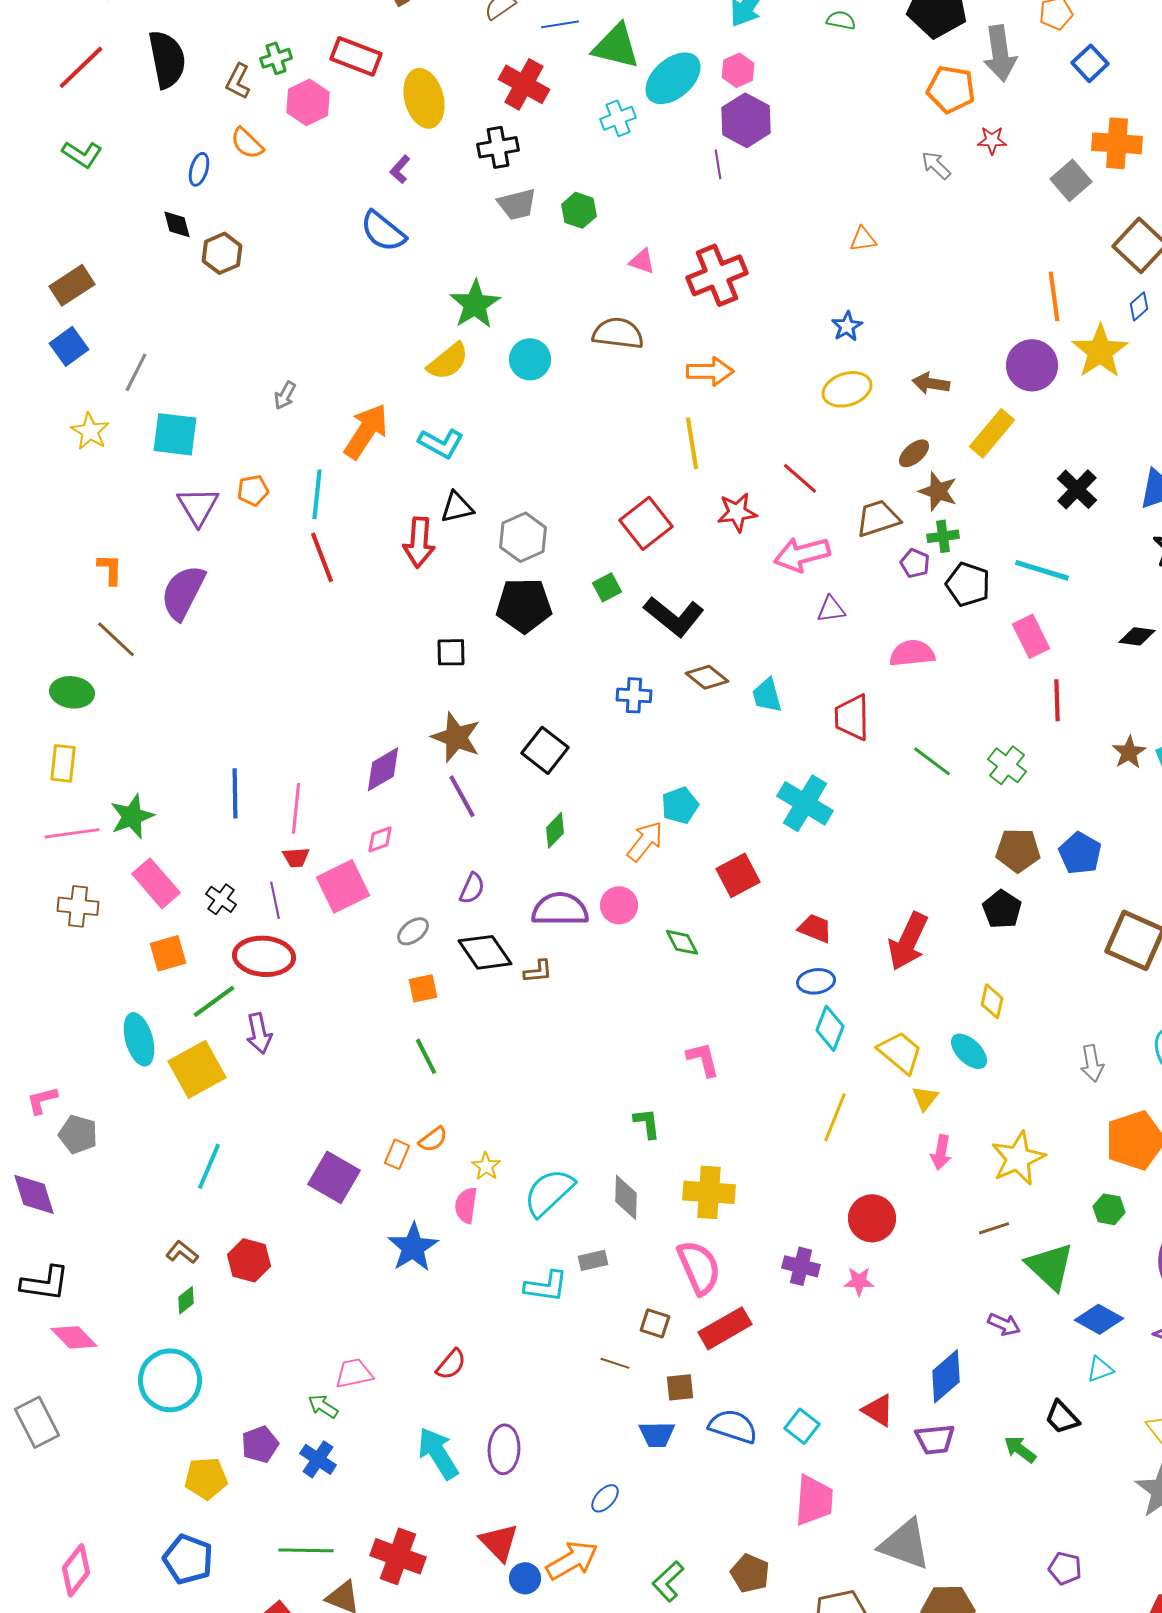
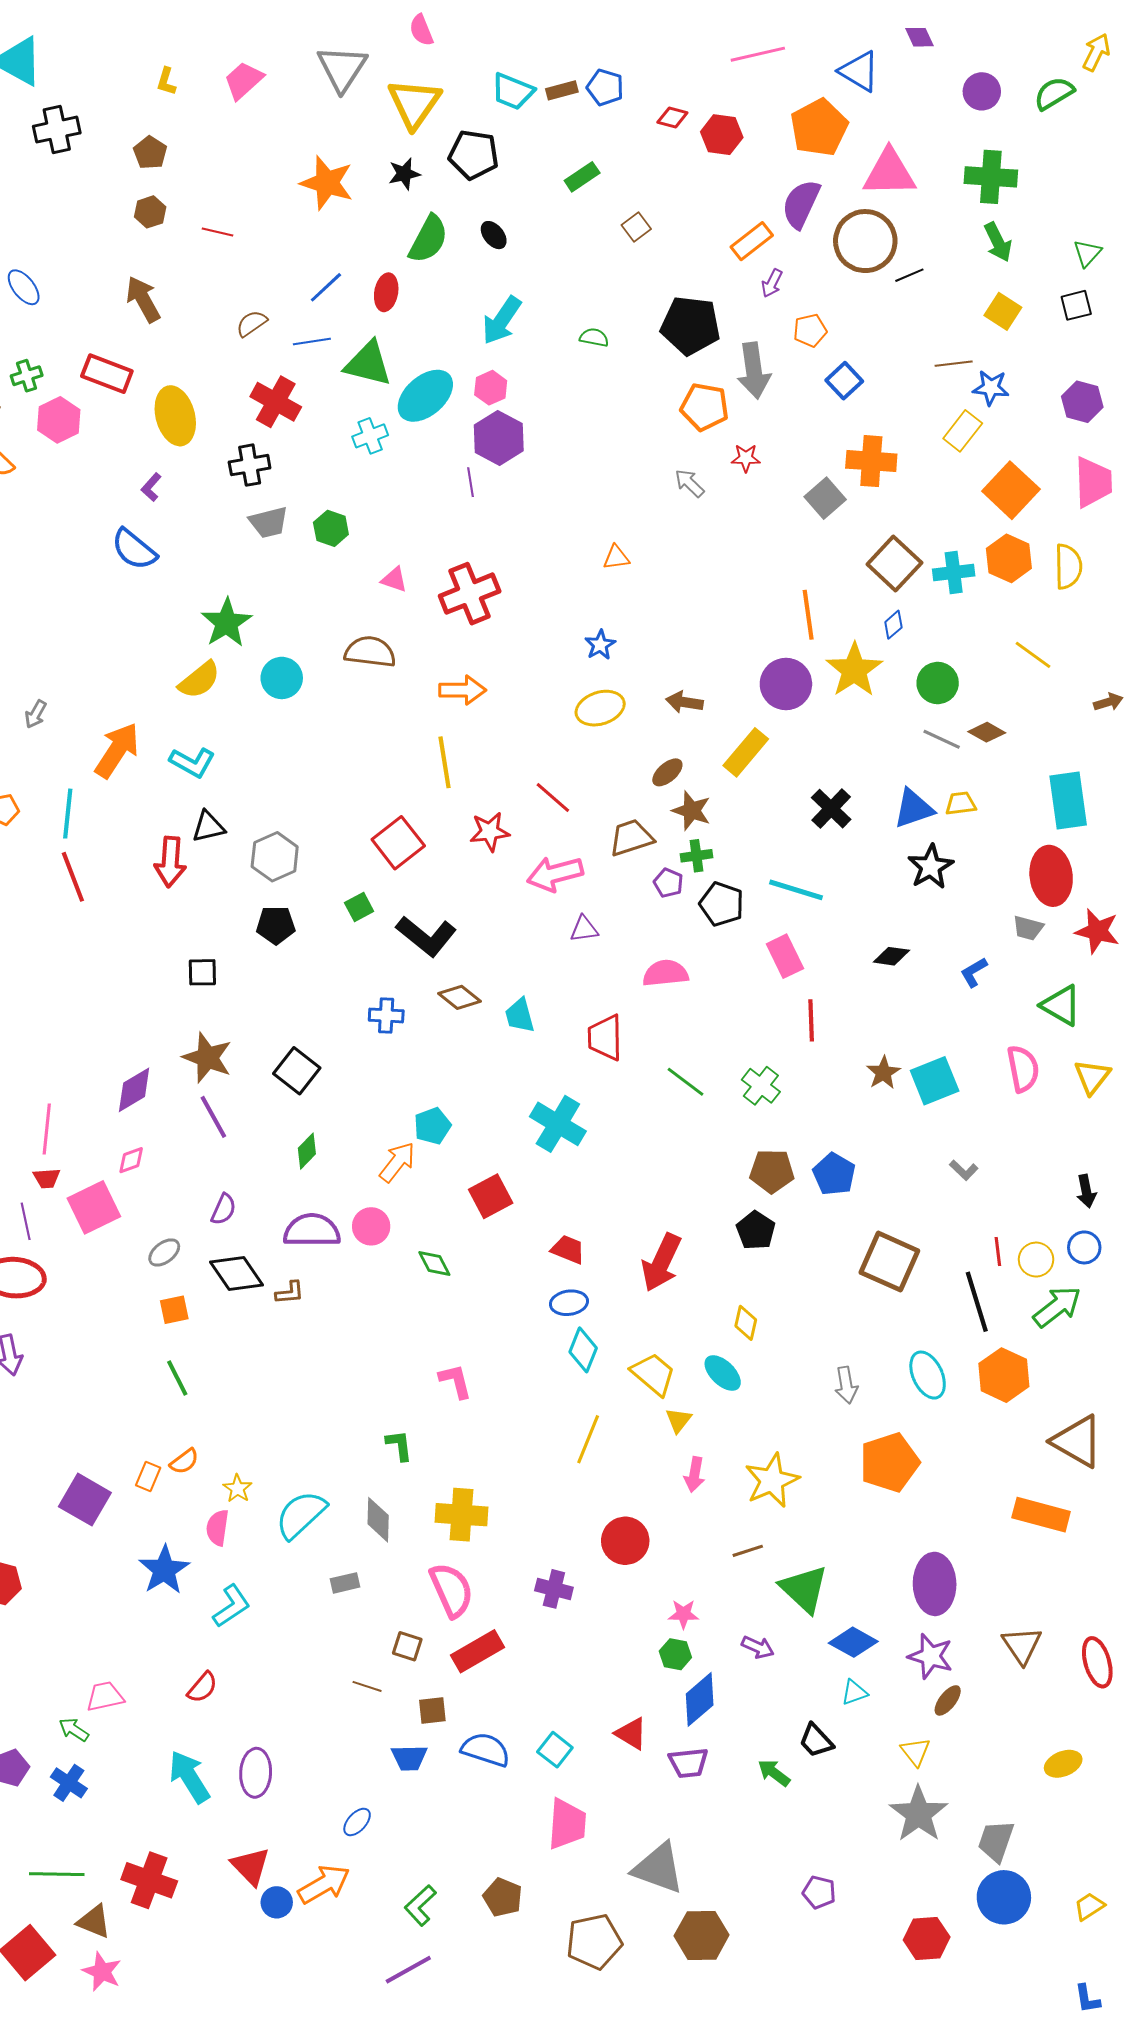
black pentagon: (524, 605) -> (276, 925), size x0.7
green hexagon: (1109, 1209) -> (675, 1654), moved
pink star: (859, 1281) -> (683, 1614), moved
cyan L-shape: (546, 1286) -> (232, 1606), moved, turned -42

